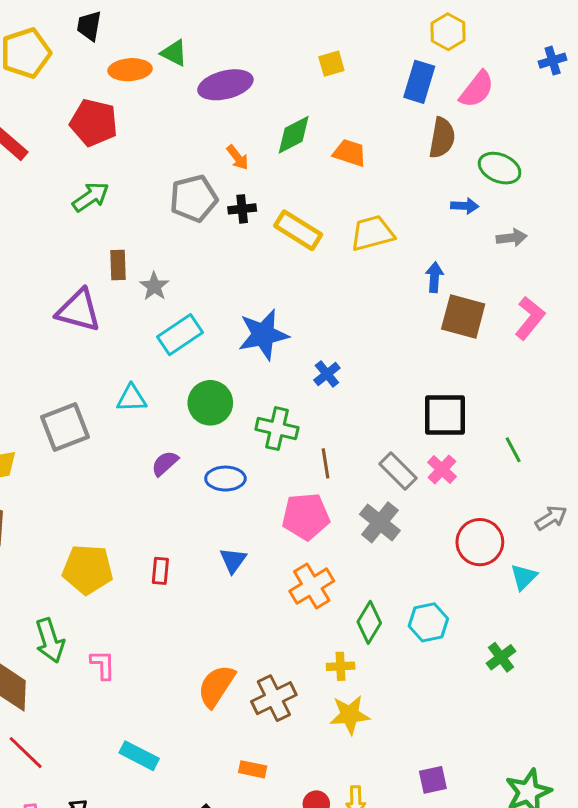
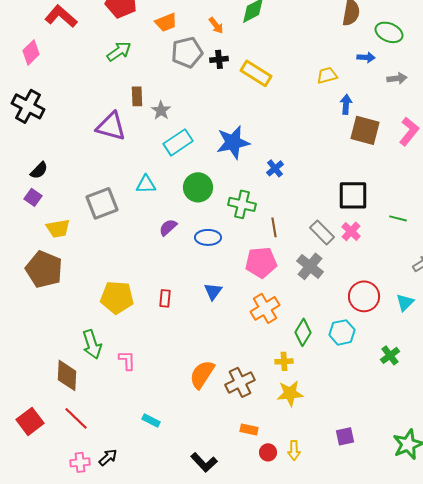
orange trapezoid: (350, 153) -> (166, 22), moved, turned 140
yellow trapezoid: (372, 233) -> (327, 75), moved, size x0.7
green line: (513, 450) -> (398, 218), turned -48
red circle: (480, 542) -> (364, 296), moved
cyan rectangle: (139, 756) -> (151, 420), size x0.7
orange rectangle: (253, 769) -> (249, 429), moved

